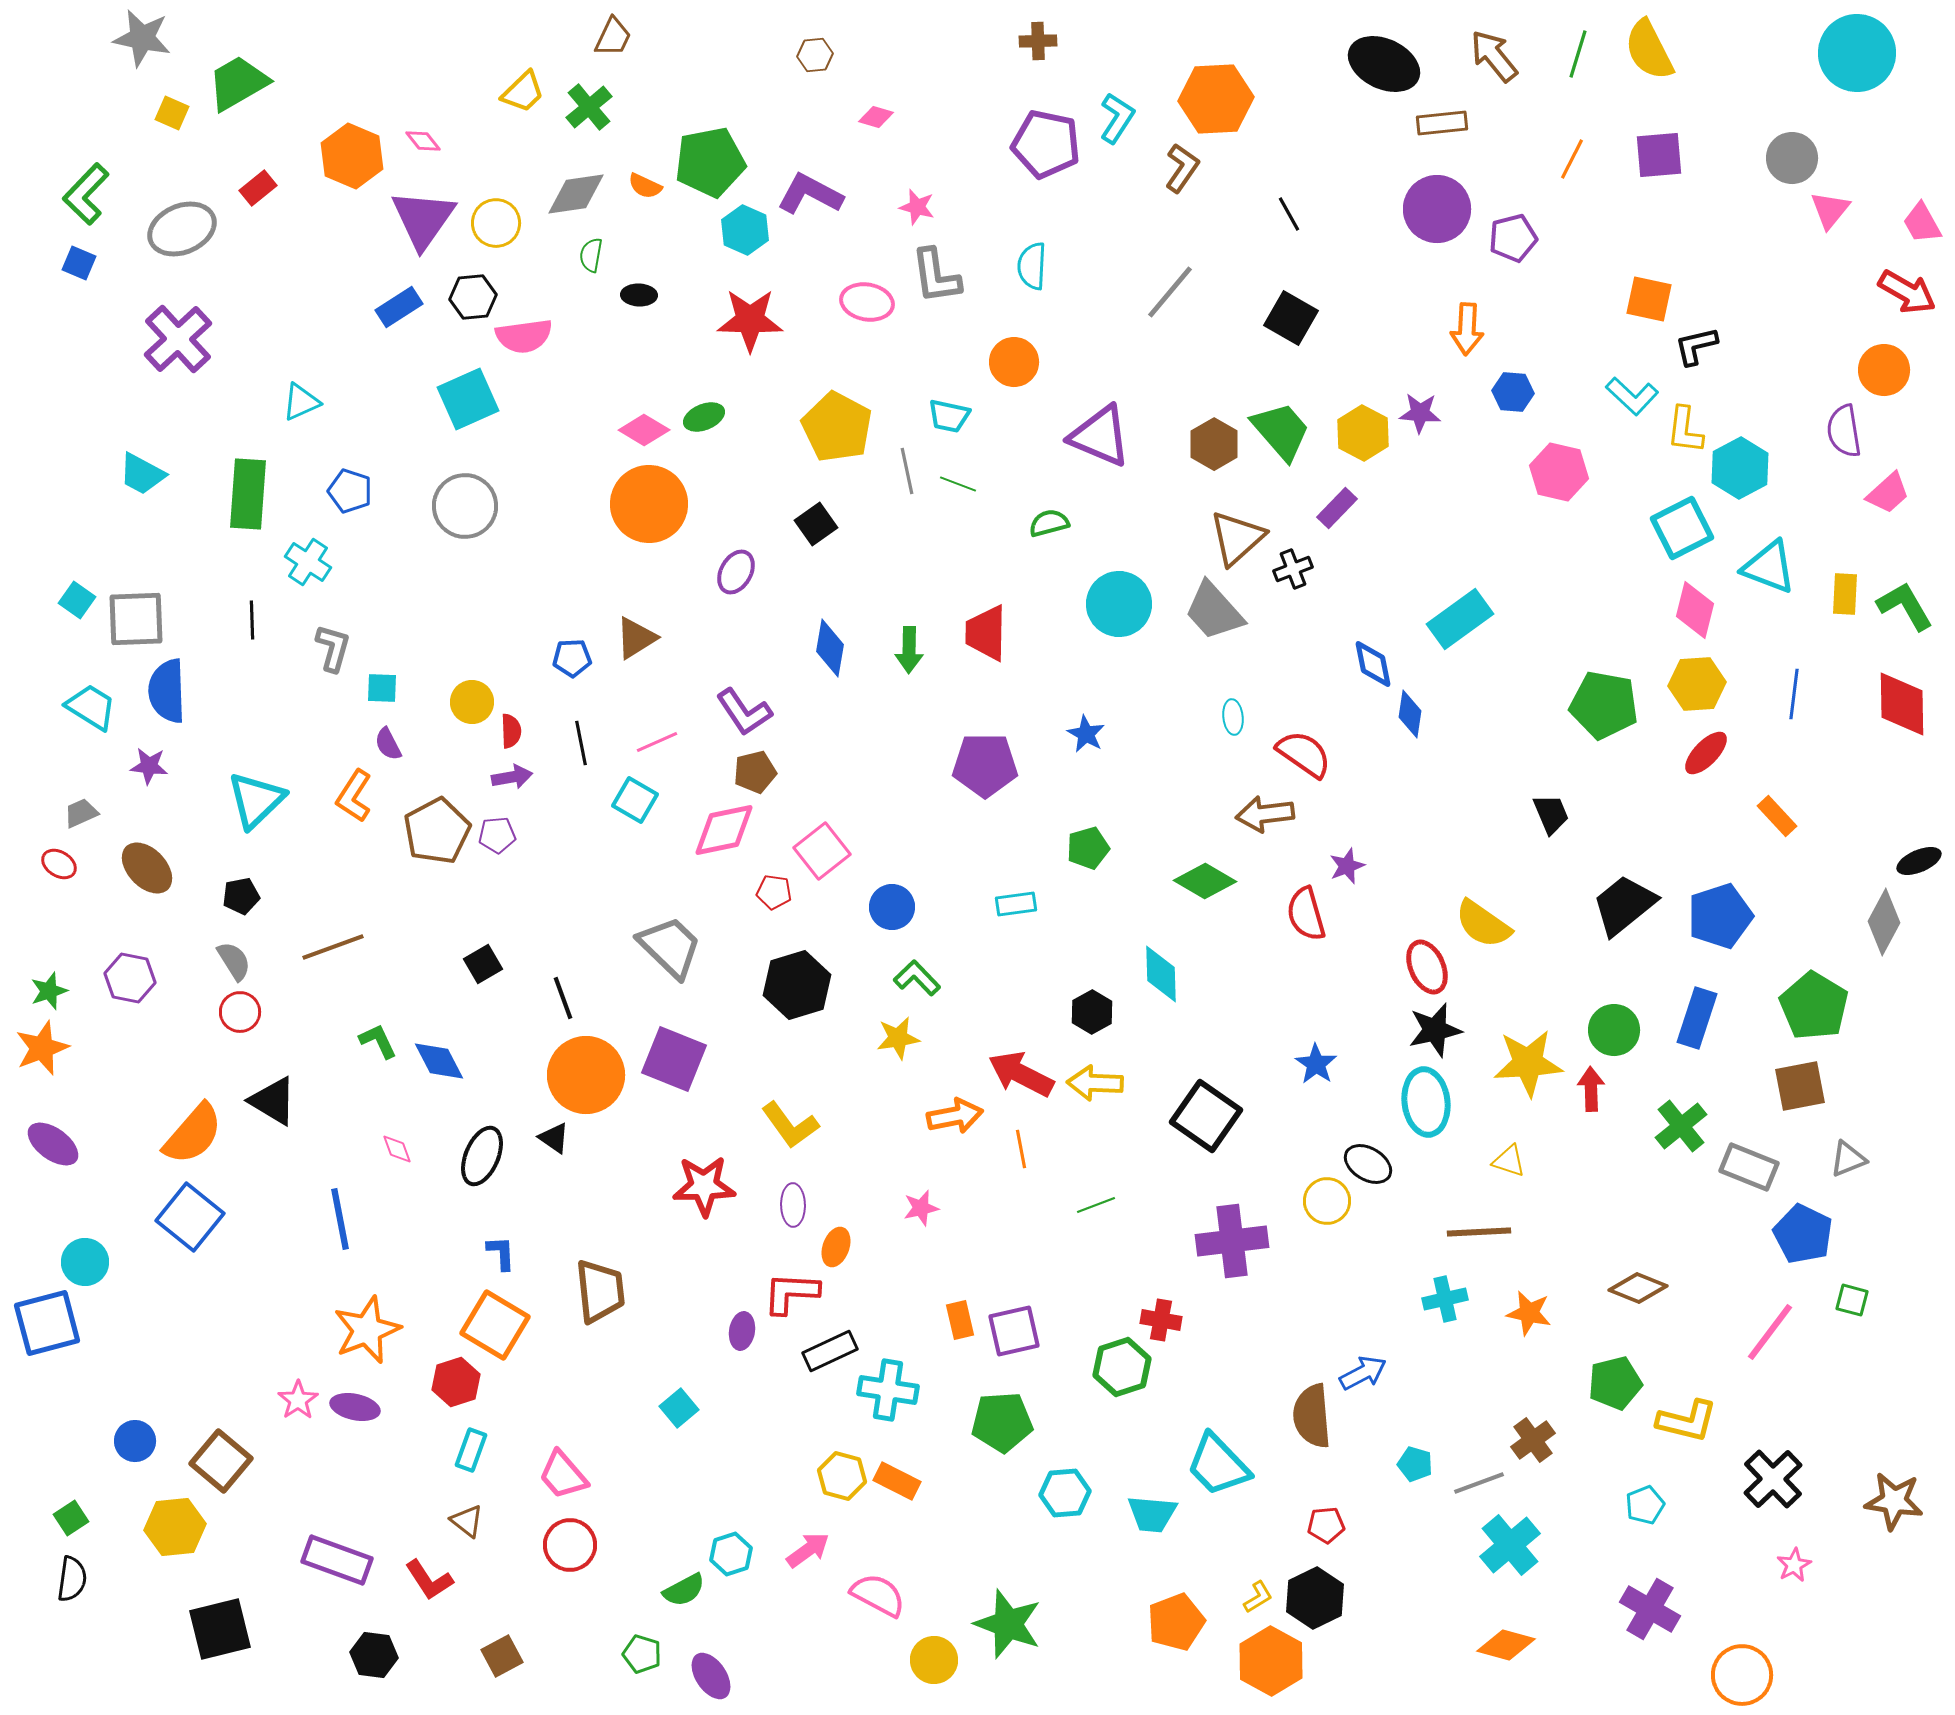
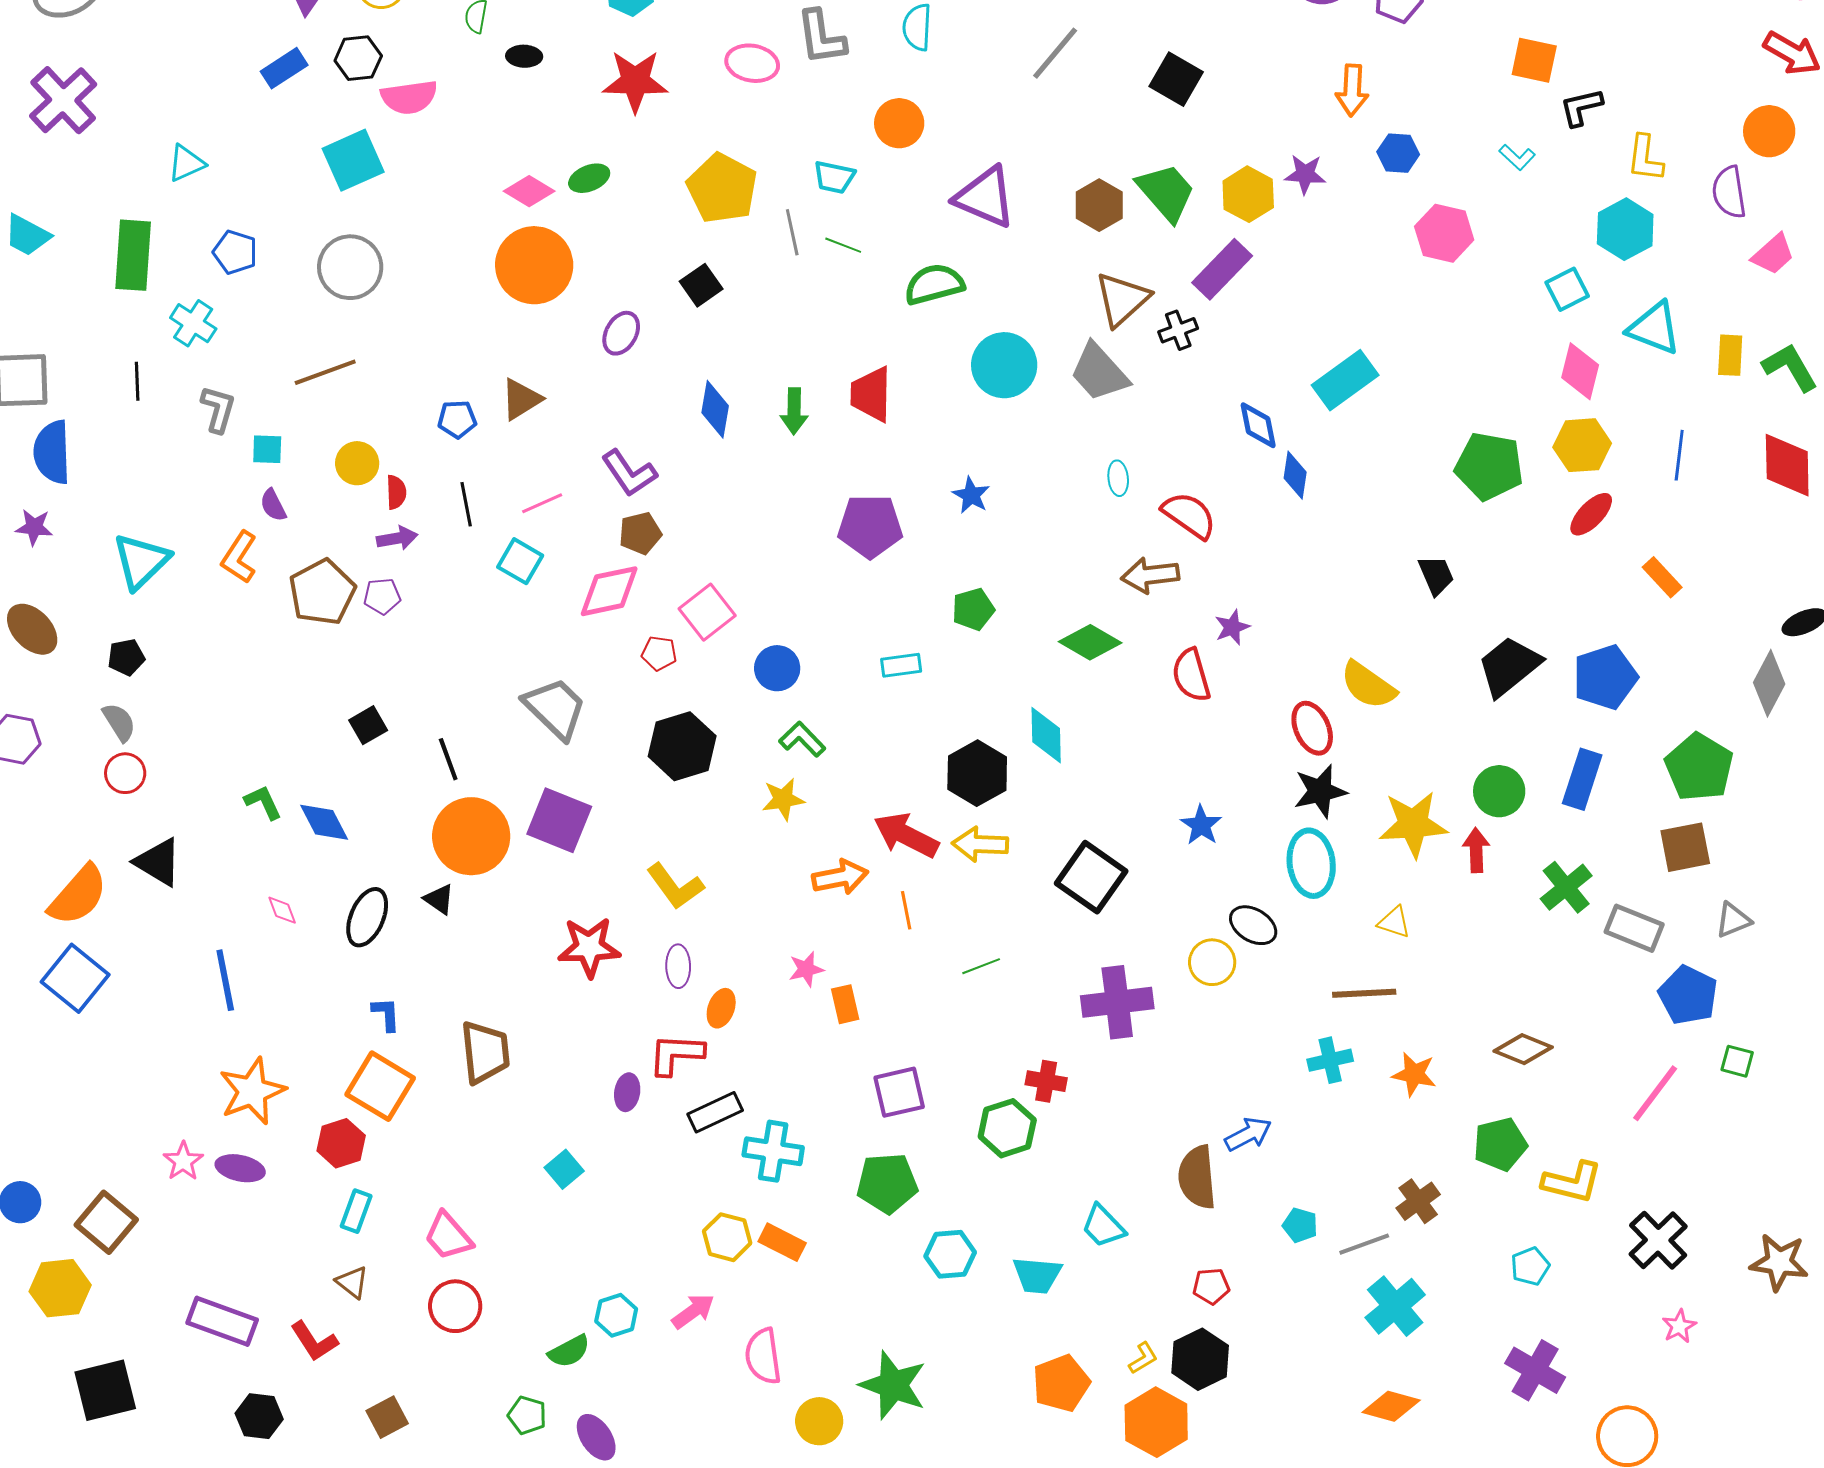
cyan L-shape: (1632, 396) -> (1517, 157), size x0.7
yellow L-shape: (1685, 430) -> (1645, 158), moved
purple rectangle: (1337, 508) -> (1222, 269), size x1.5
green semicircle: (1049, 523) -> (934, 284), size x1.5
cyan square: (1682, 528) -> (1567, 289), size x0.7
brown line: (333, 947) -> (325, 372), moved
black hexagon: (1092, 1012) -> (977, 773), size x1.5
orange rectangle: (960, 1320) -> (845, 1004), moved
cyan trapezoid: (1218, 1465) -> (1103, 1226), size x0.7
pink semicircle: (878, 1595) -> (763, 1356), turned -126

